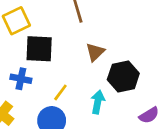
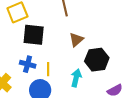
blue cross: (21, 79) -> (28, 64), moved
yellow line: (60, 92) -> (48, 69), turned -40

